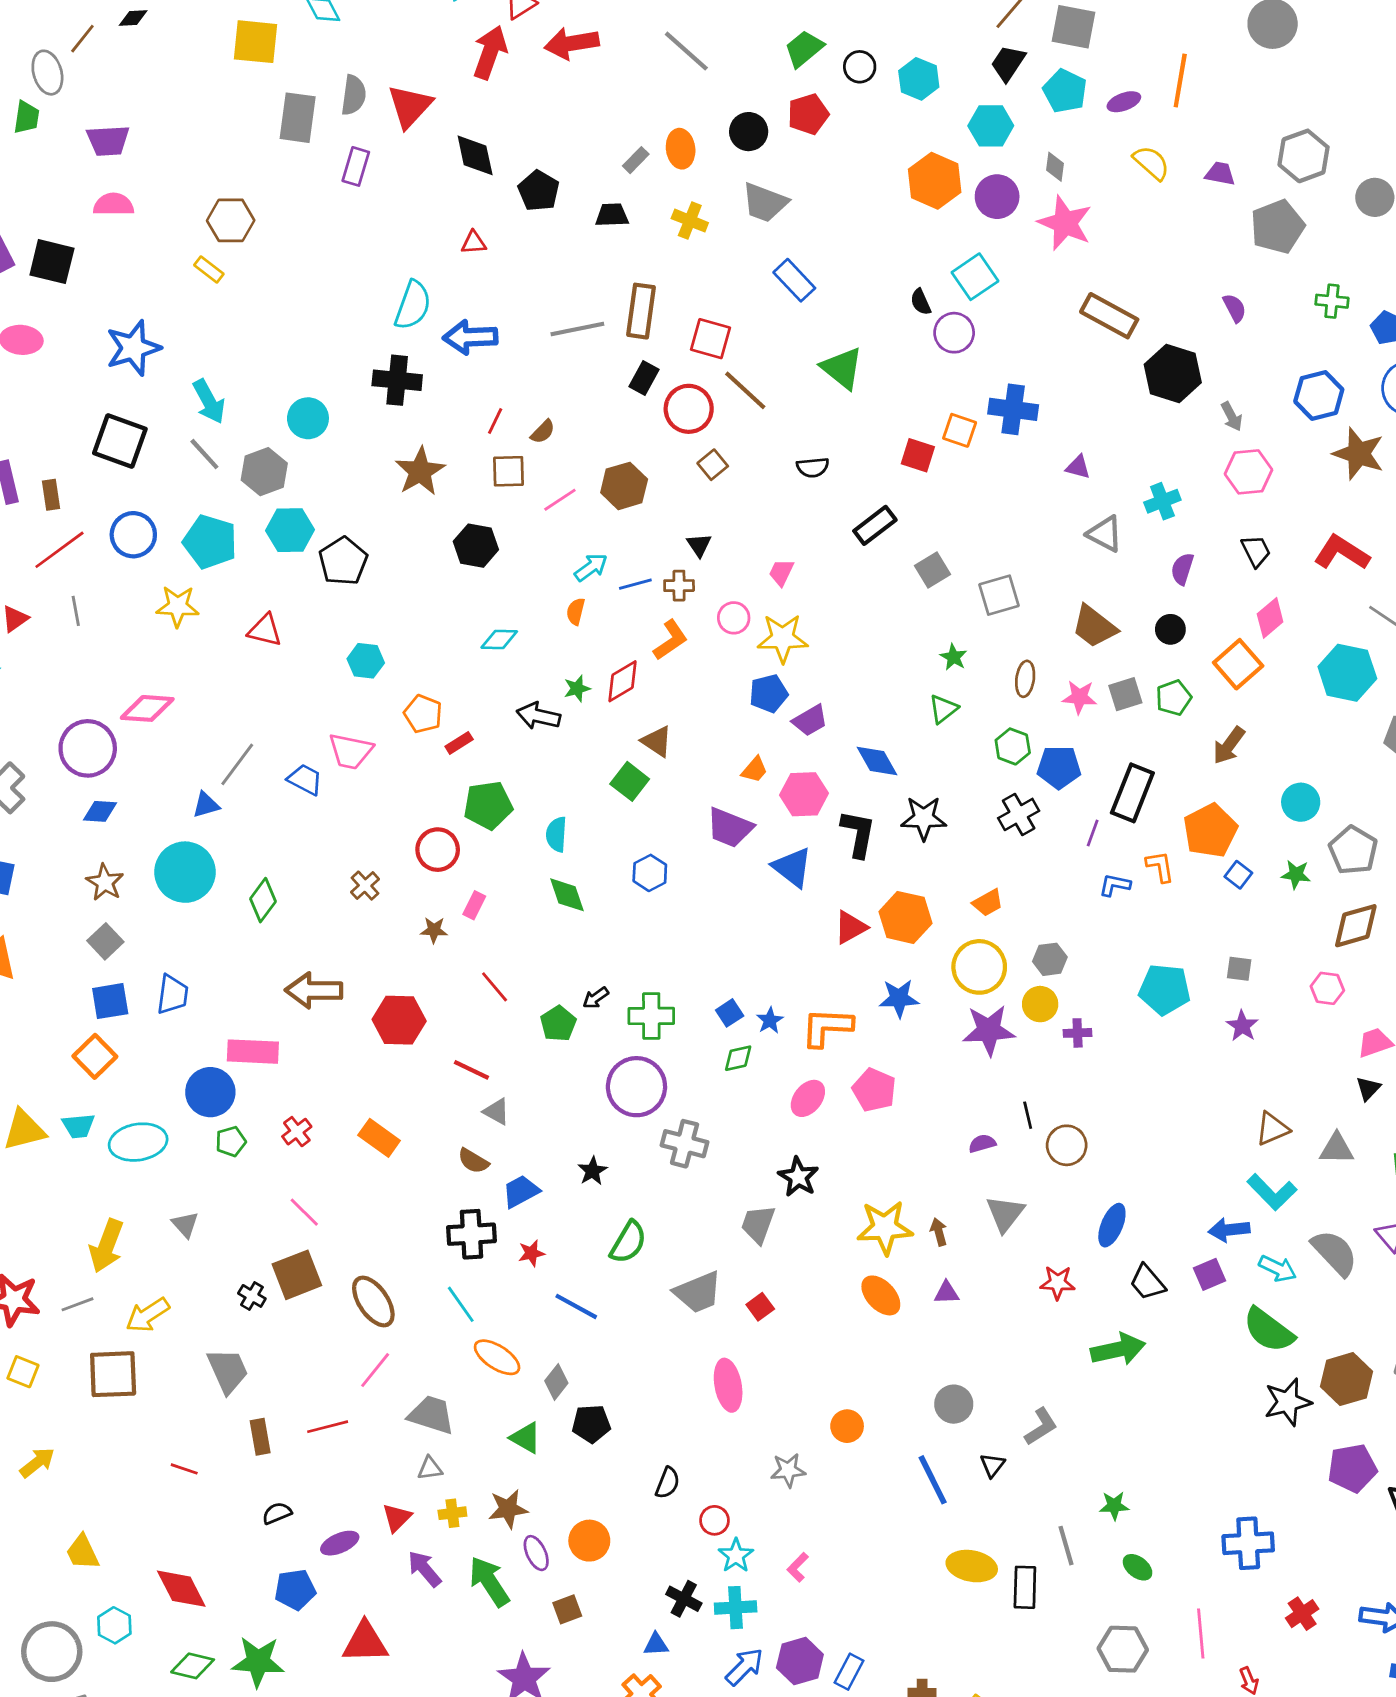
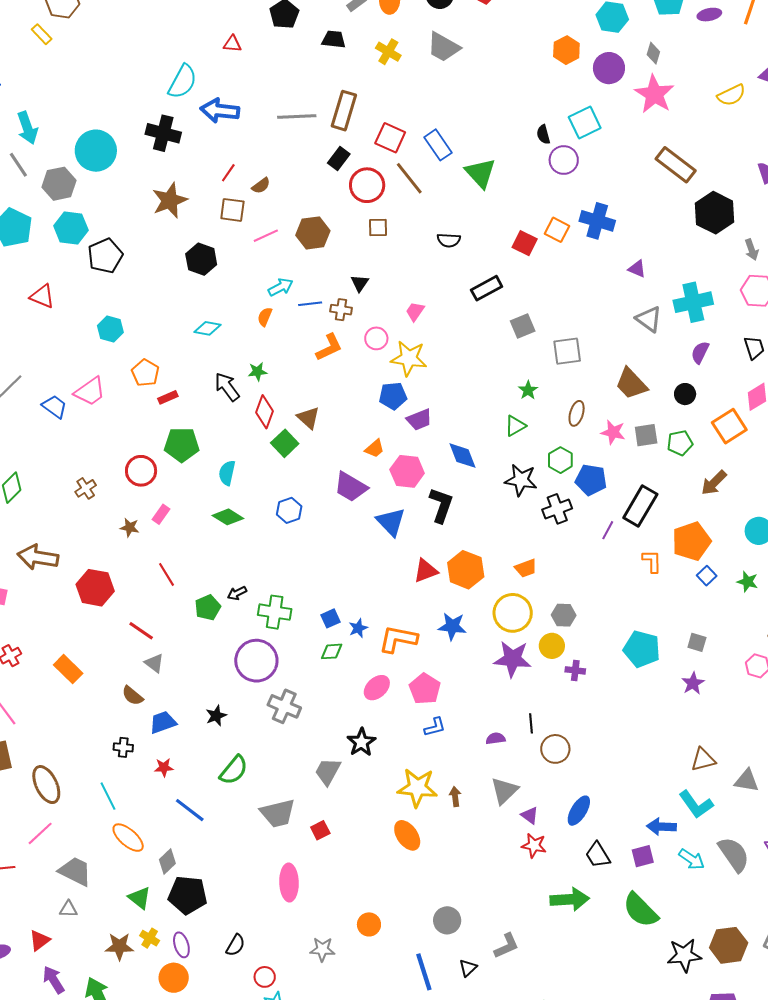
yellow semicircle: (1151, 163) -> (731, 95), moved, turned 104
orange hexagon: (935, 181) -> (566, 50), size x0.7
blue rectangle: (794, 280) -> (438, 145), moved
cyan circle: (308, 418) -> (96, 151), size x1.4
brown square: (713, 465) -> (378, 227), turned 30
cyan cross: (1162, 501) -> (693, 302), size x1.5
red diamond: (622, 681) -> (264, 412), moved, turned -48
black arrow: (538, 716) -> (227, 387), turned 32
pink trapezoid: (351, 751) -> (90, 391), turned -56
black star: (924, 818) -> (521, 480), moved
blue L-shape: (1115, 885) -> (435, 727), moved, turned 145
green diamond: (567, 895) -> (228, 517), turned -48
black cross: (471, 1234) -> (123, 747), size x0.6
purple triangle: (946, 1293) -> (530, 815), moved, turned 30
green semicircle: (1269, 1330) -> (640, 910), moved
black pentagon: (591, 1424) -> (188, 895), size x1.4
yellow cross: (452, 1513) -> (150, 938), moved, turned 30
purple ellipse: (536, 1553) -> (181, 945), moved

